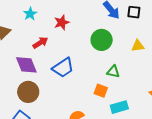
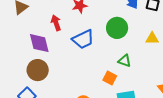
red arrow: (40, 43) -> (56, 23), turned -84
blue trapezoid: (63, 68) -> (83, 39), moved

